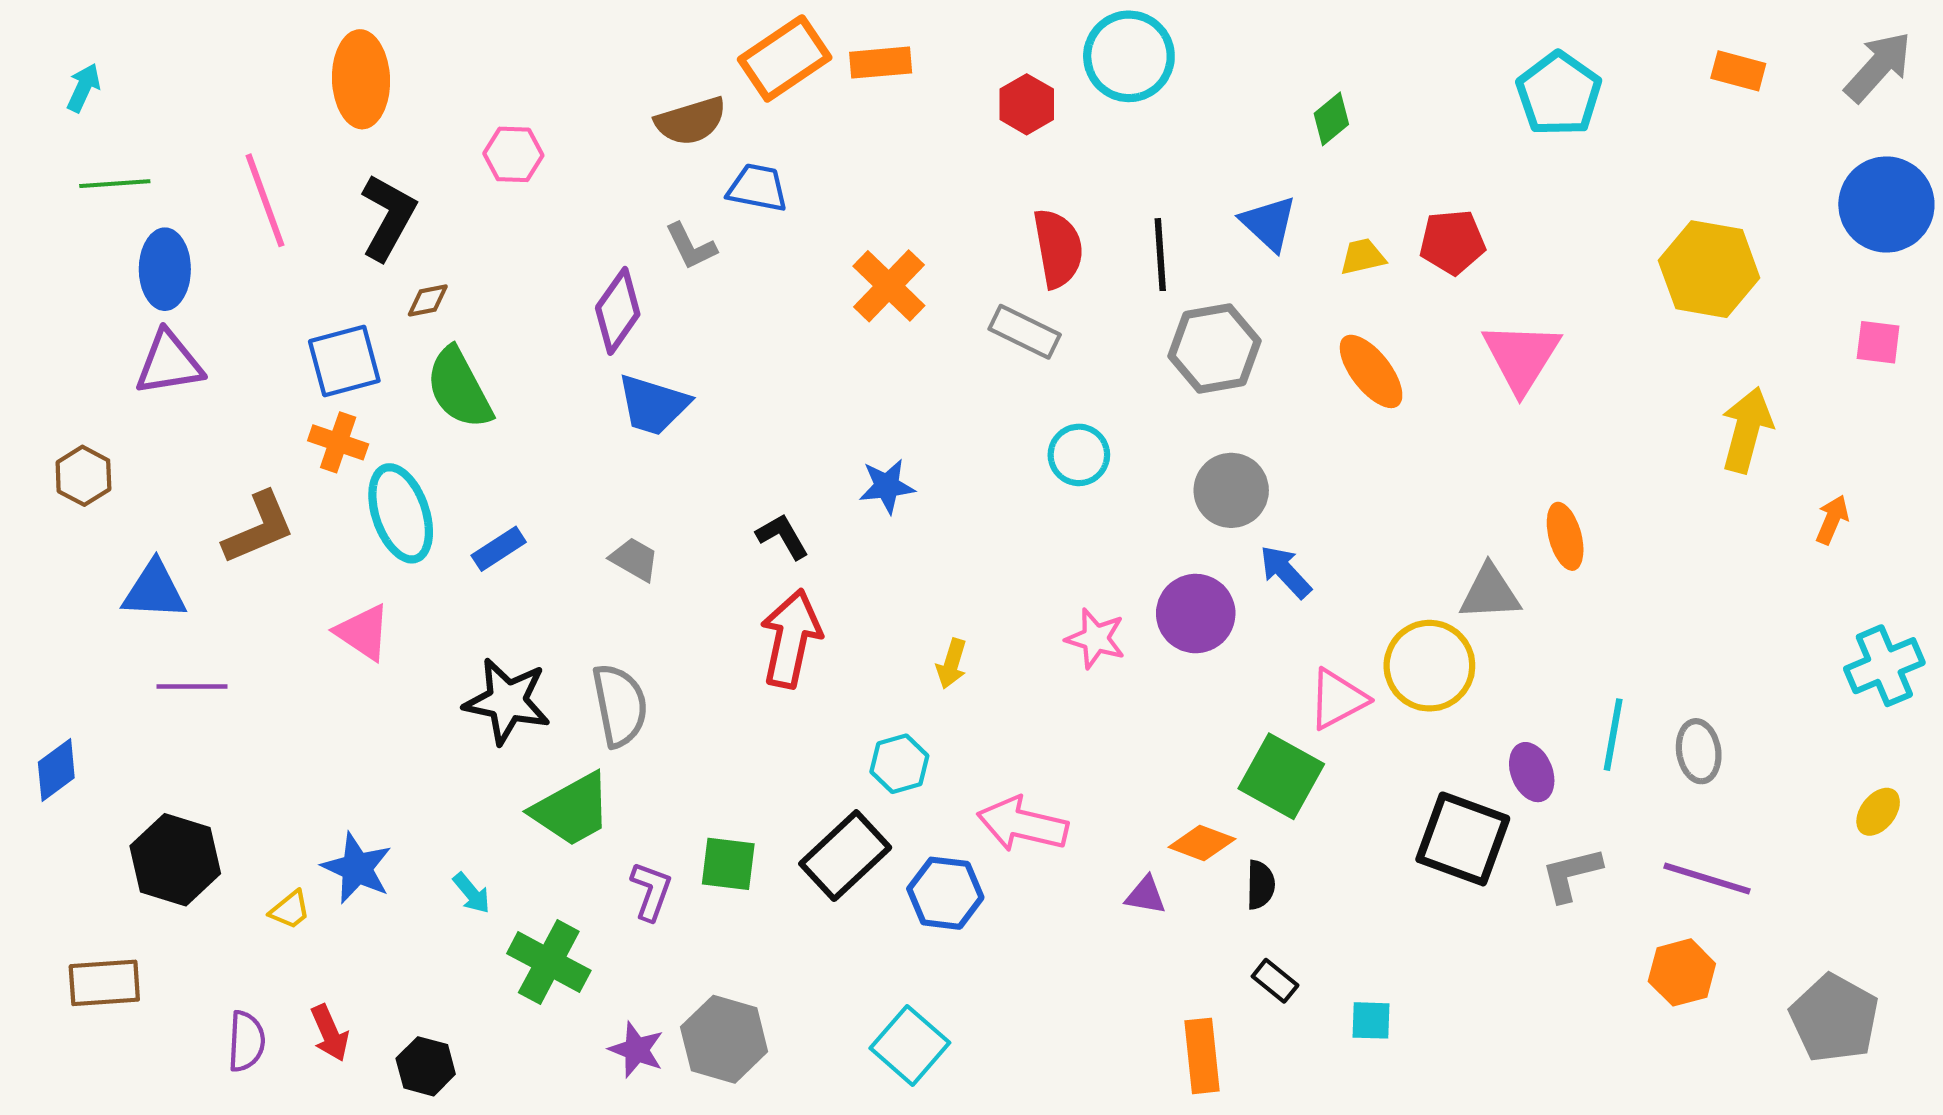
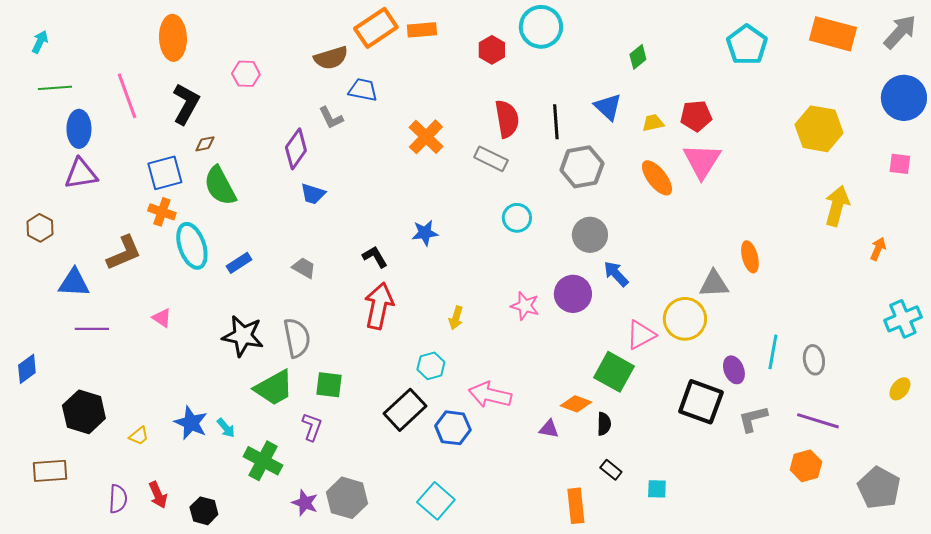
orange rectangle: (1738, 71) -> (833, 34), size x1.8
pink triangle: (1521, 357) -> (702, 161), moved
blue trapezoid: (653, 405) -> (313, 194), size x0.7
pink triangle: (363, 632) -> (162, 318), moved, size x0.7
green square: (728, 864) -> (329, 385), moved
blue star: (357, 868) -> (191, 423), moved

